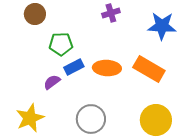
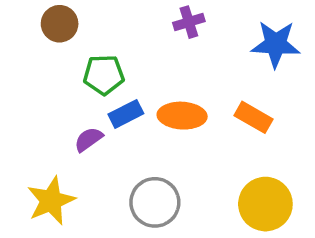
orange rectangle: (149, 69) -> (254, 117), size x0.7

